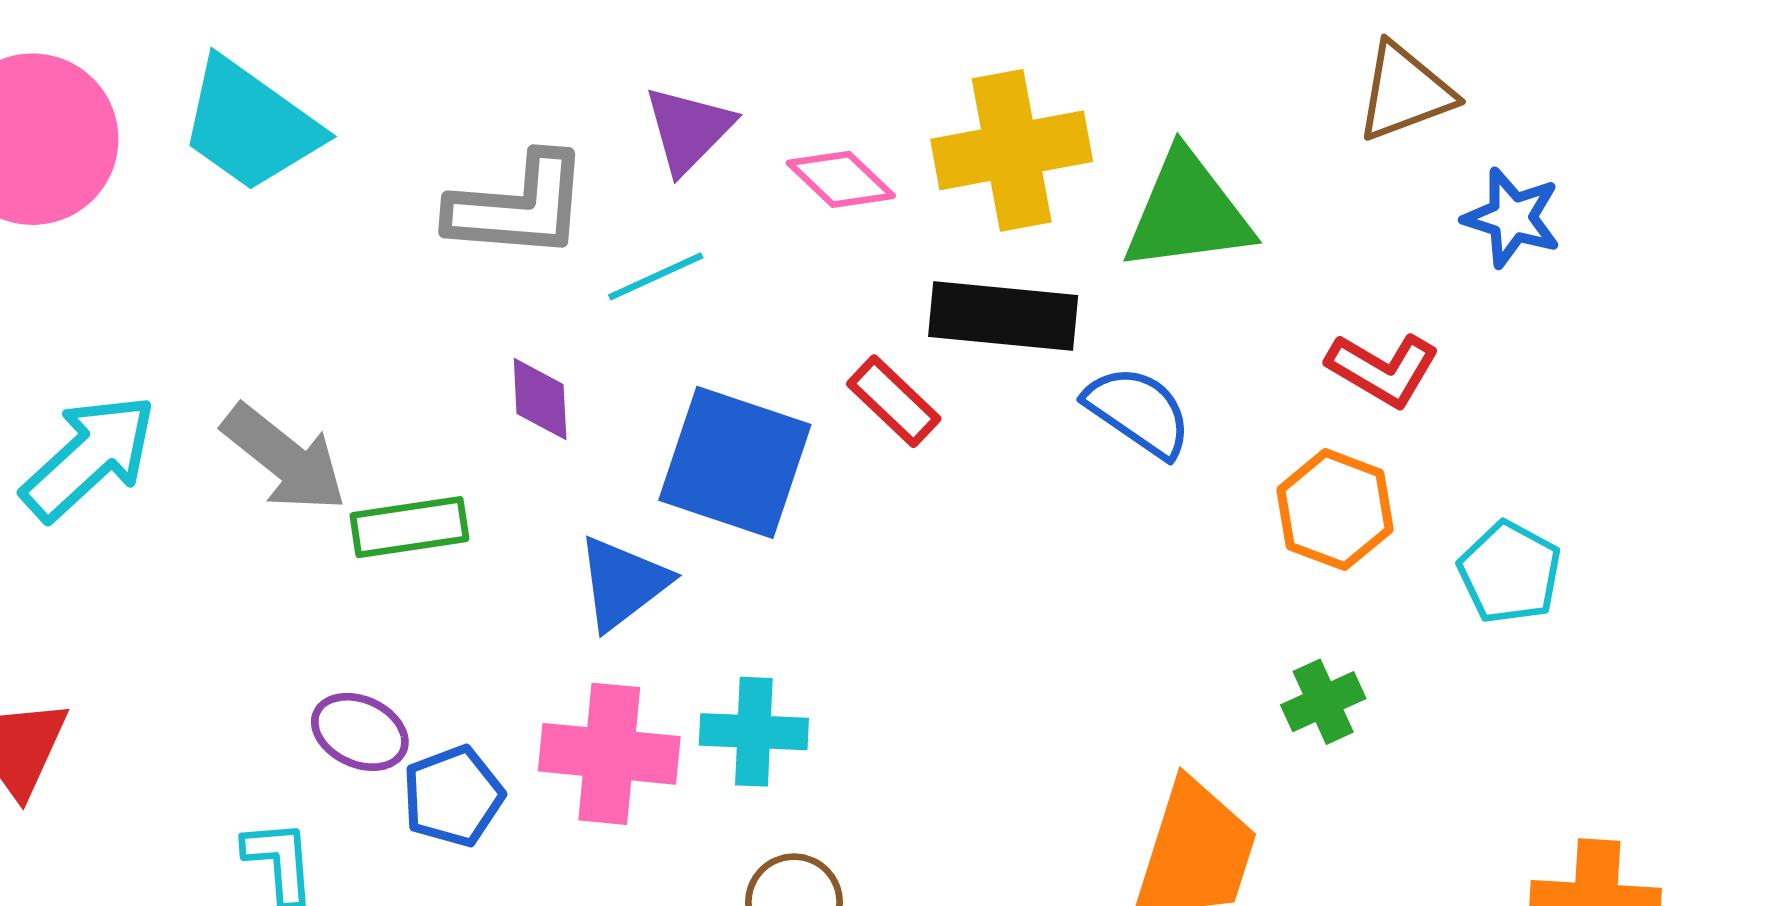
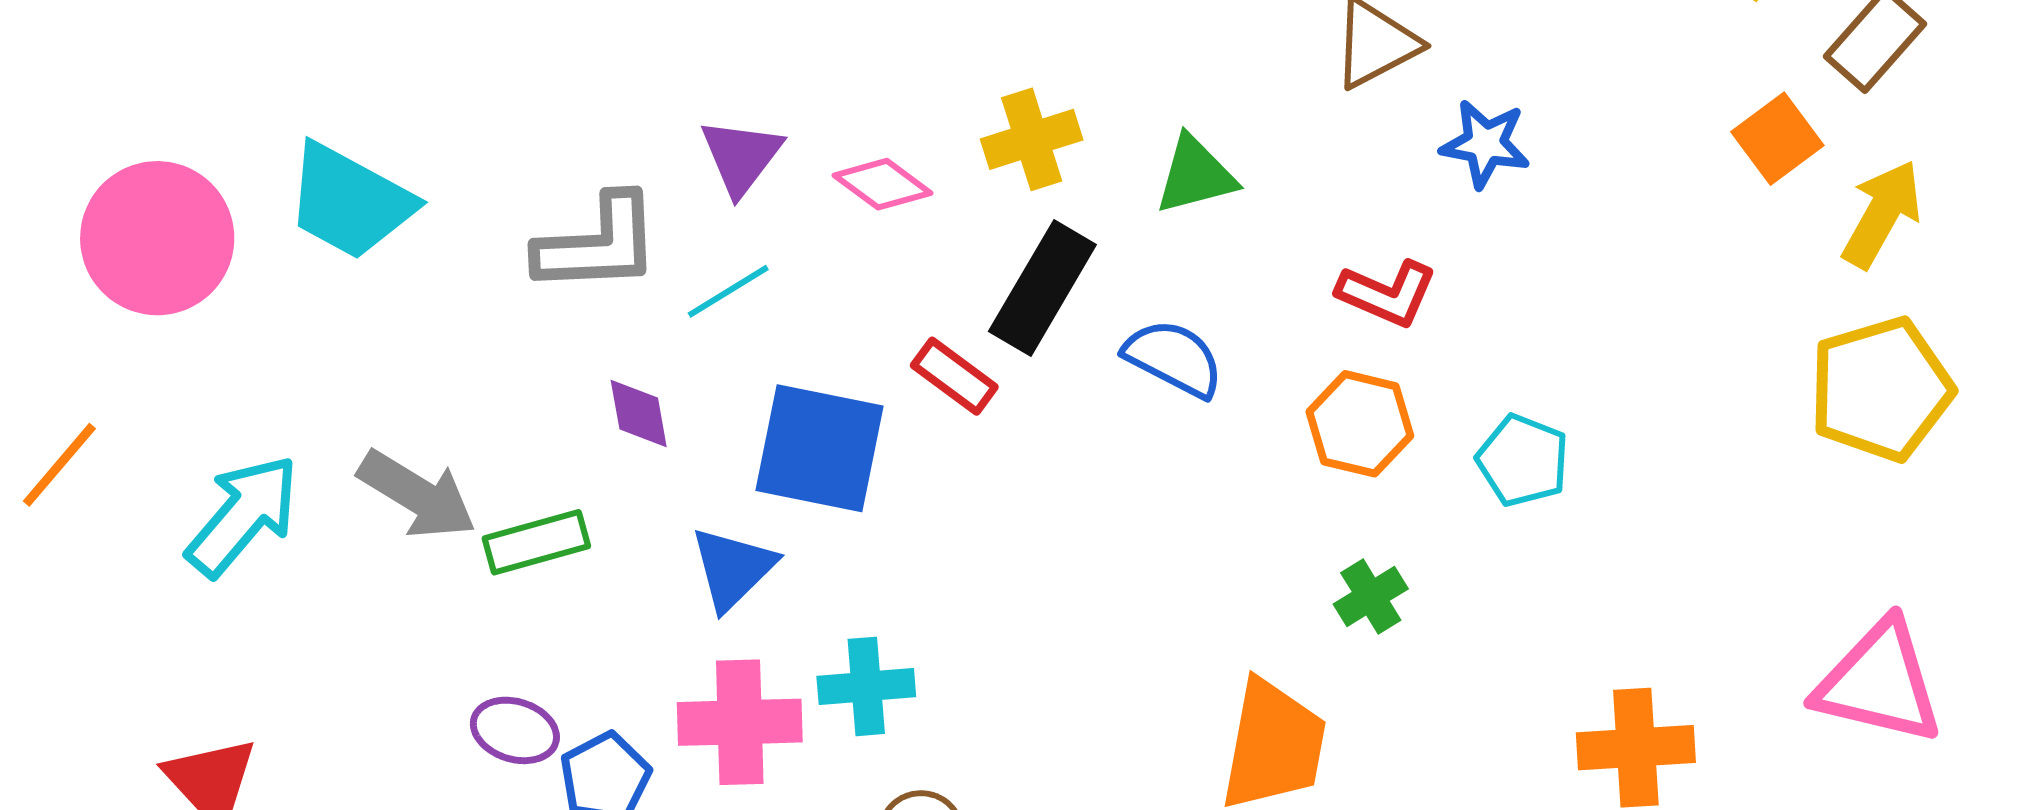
yellow cross: (1012, 150) -> (1032, 139), size x0.7
green triangle: (1188, 212) -> (1195, 175), size x0.7
black rectangle: (1003, 316) -> (1042, 288), turned -58

